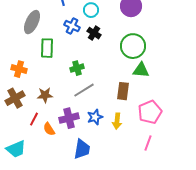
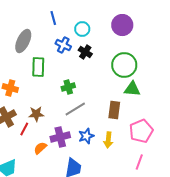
red line: (34, 119) -> (24, 129), moved
orange semicircle: (49, 129) -> (40, 148), turned 80

